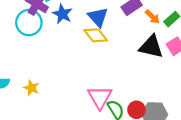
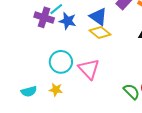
cyan circle: (29, 23) -> (61, 62), moved
pink triangle: (100, 97) -> (89, 69), moved

